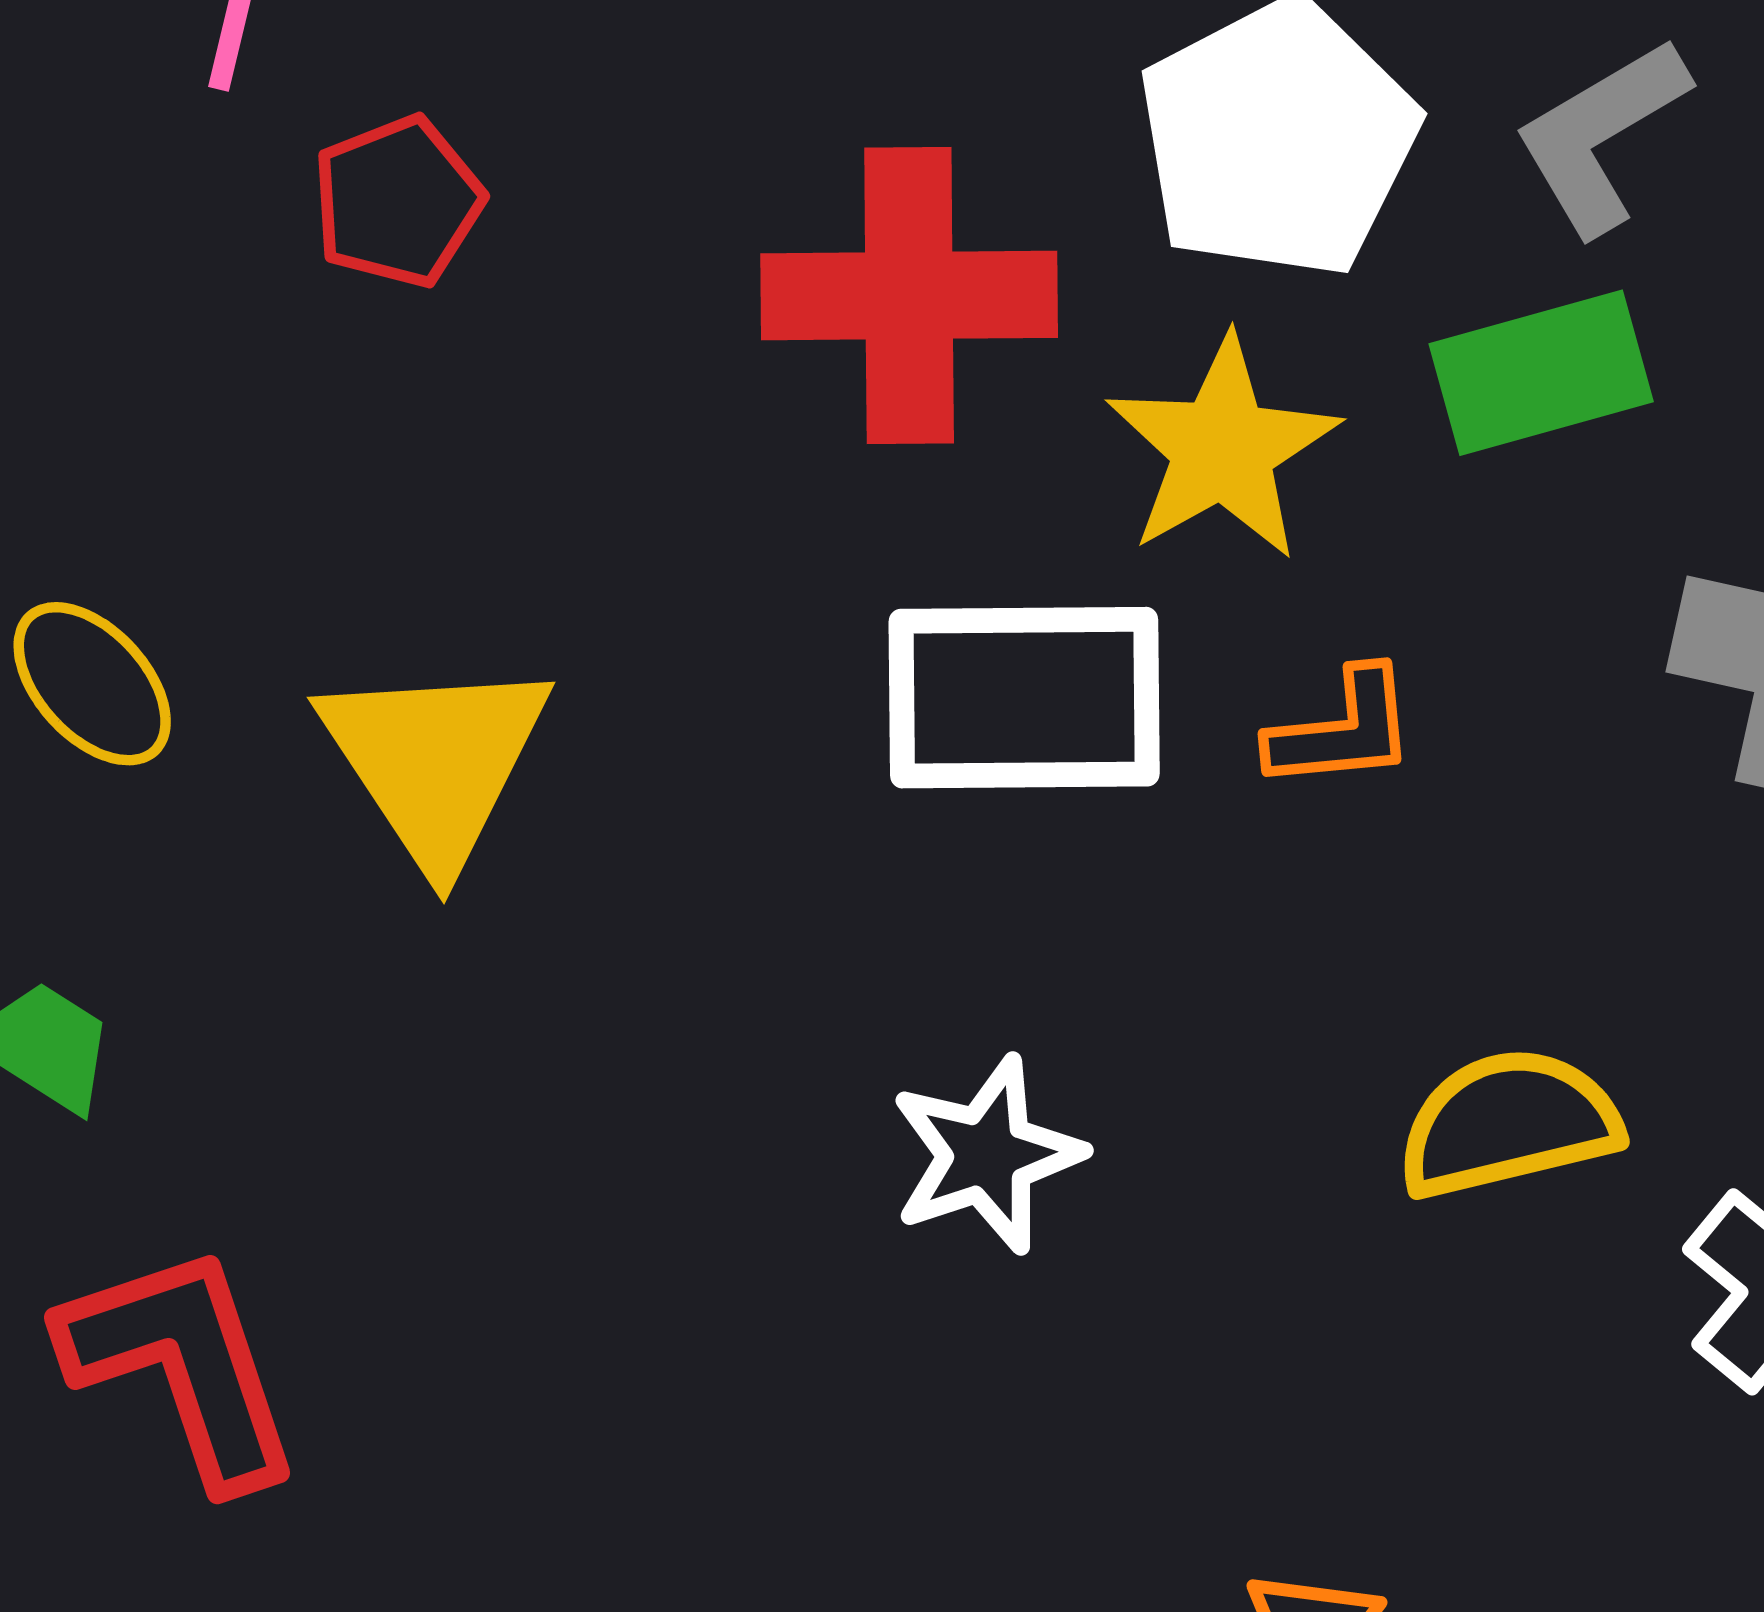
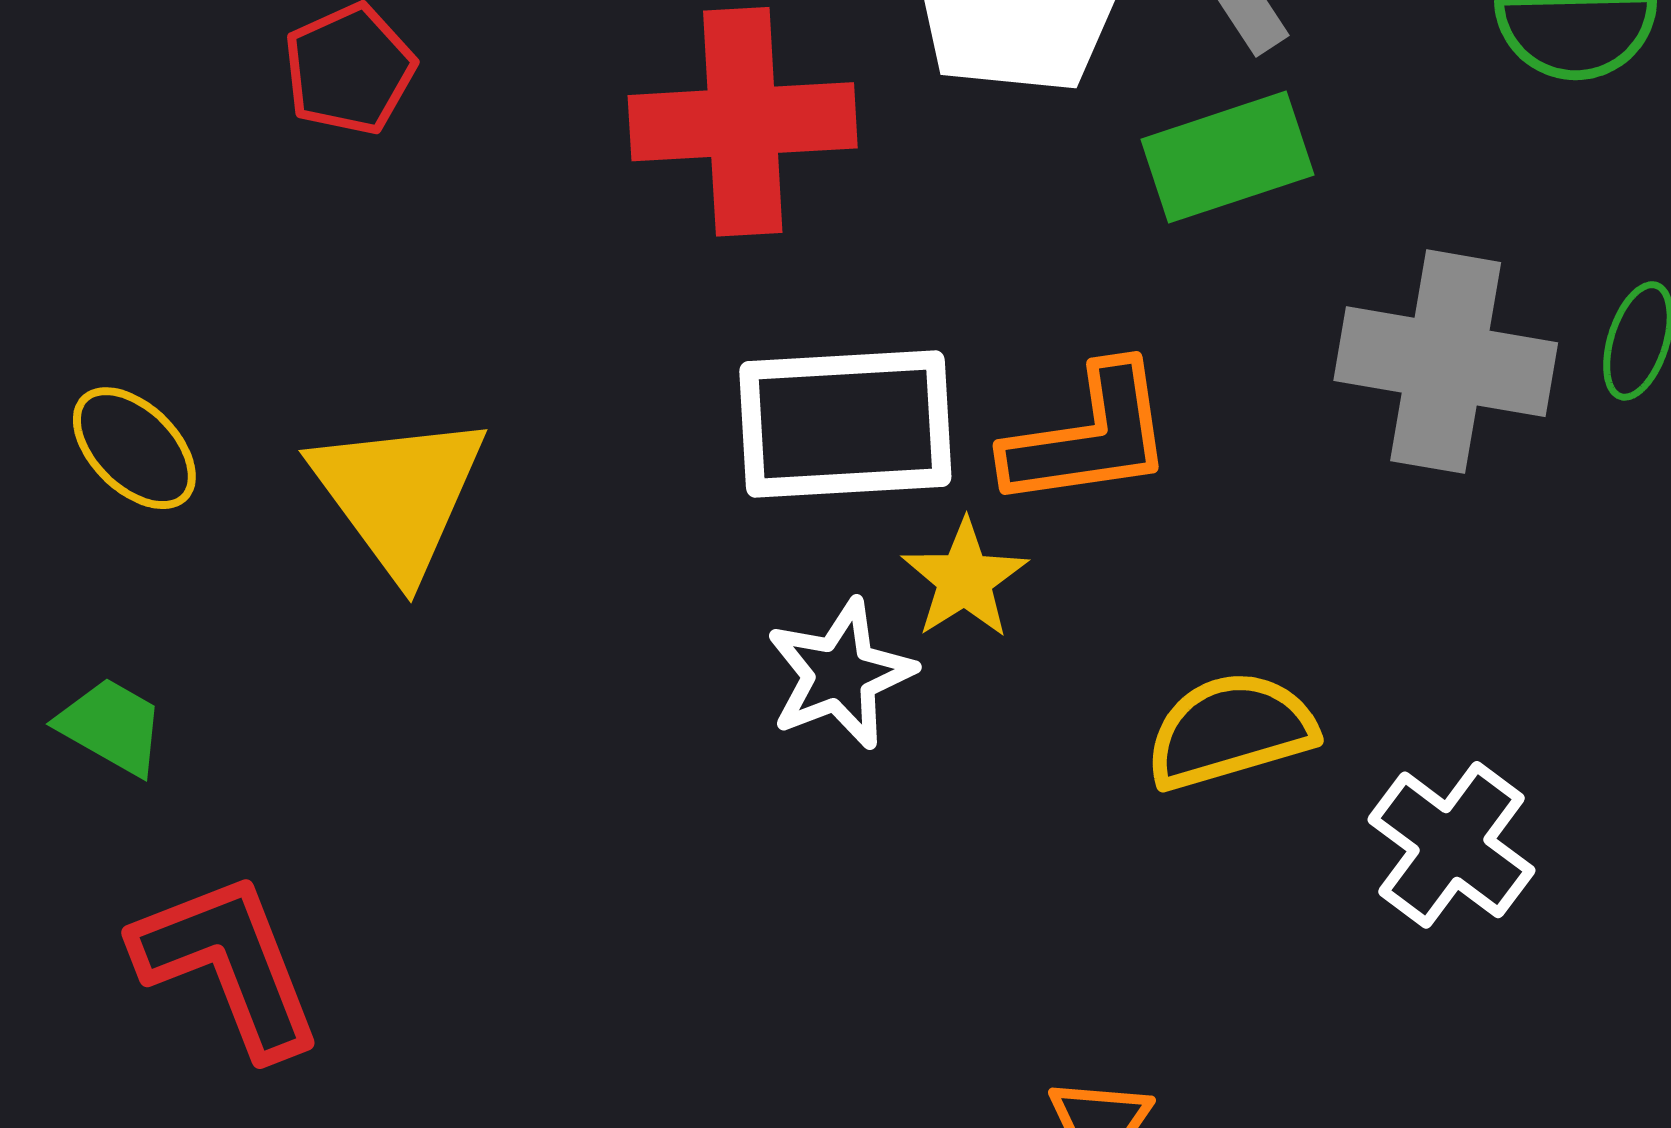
yellow star: (1223, 449) -> (965, 579), moved, size x0.7
orange L-shape: (1342, 730) -> (1089, 437), size x1.5
white star: (987, 1155) -> (840, 674), moved

